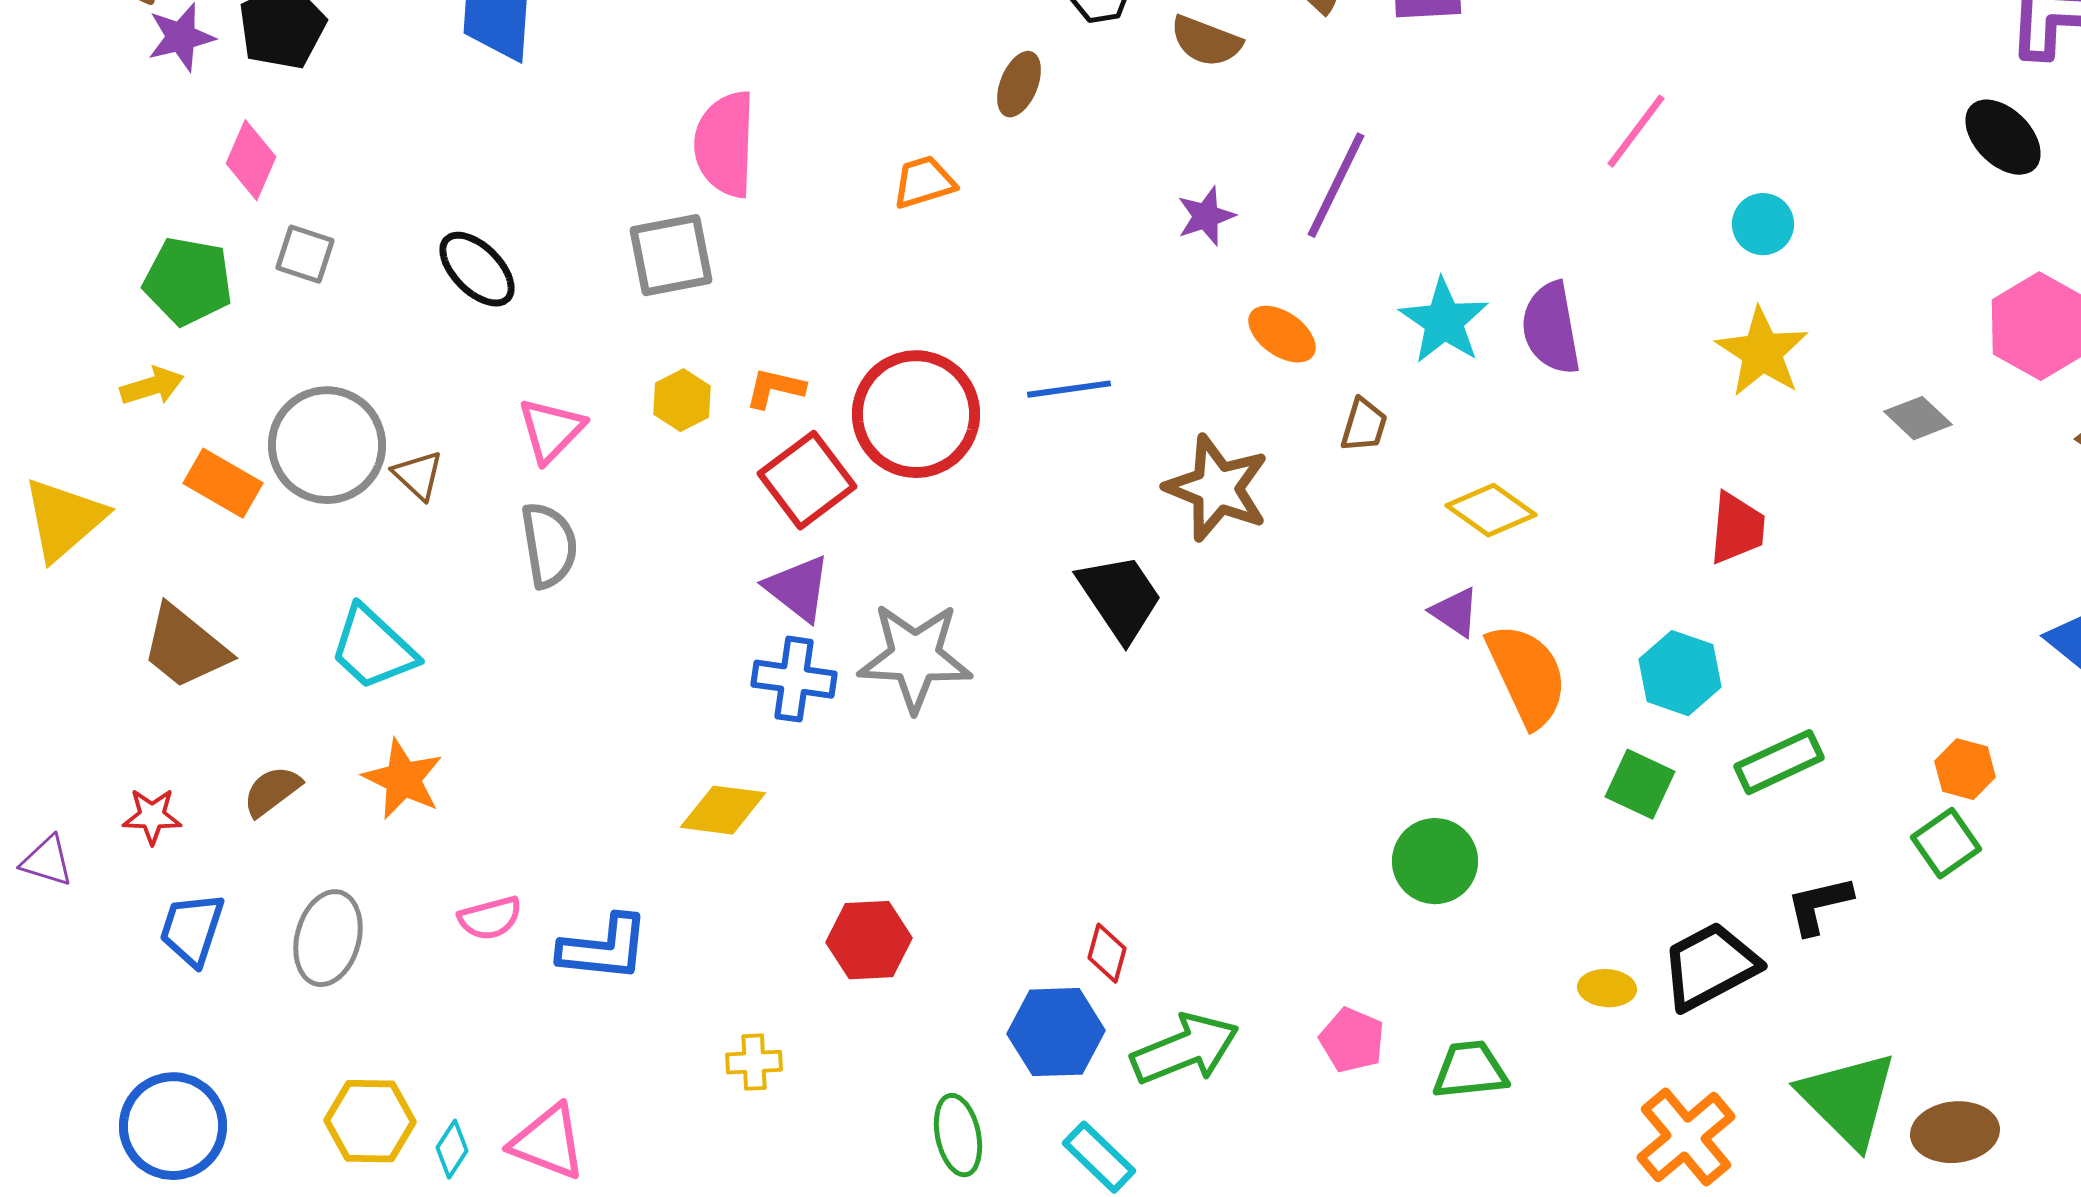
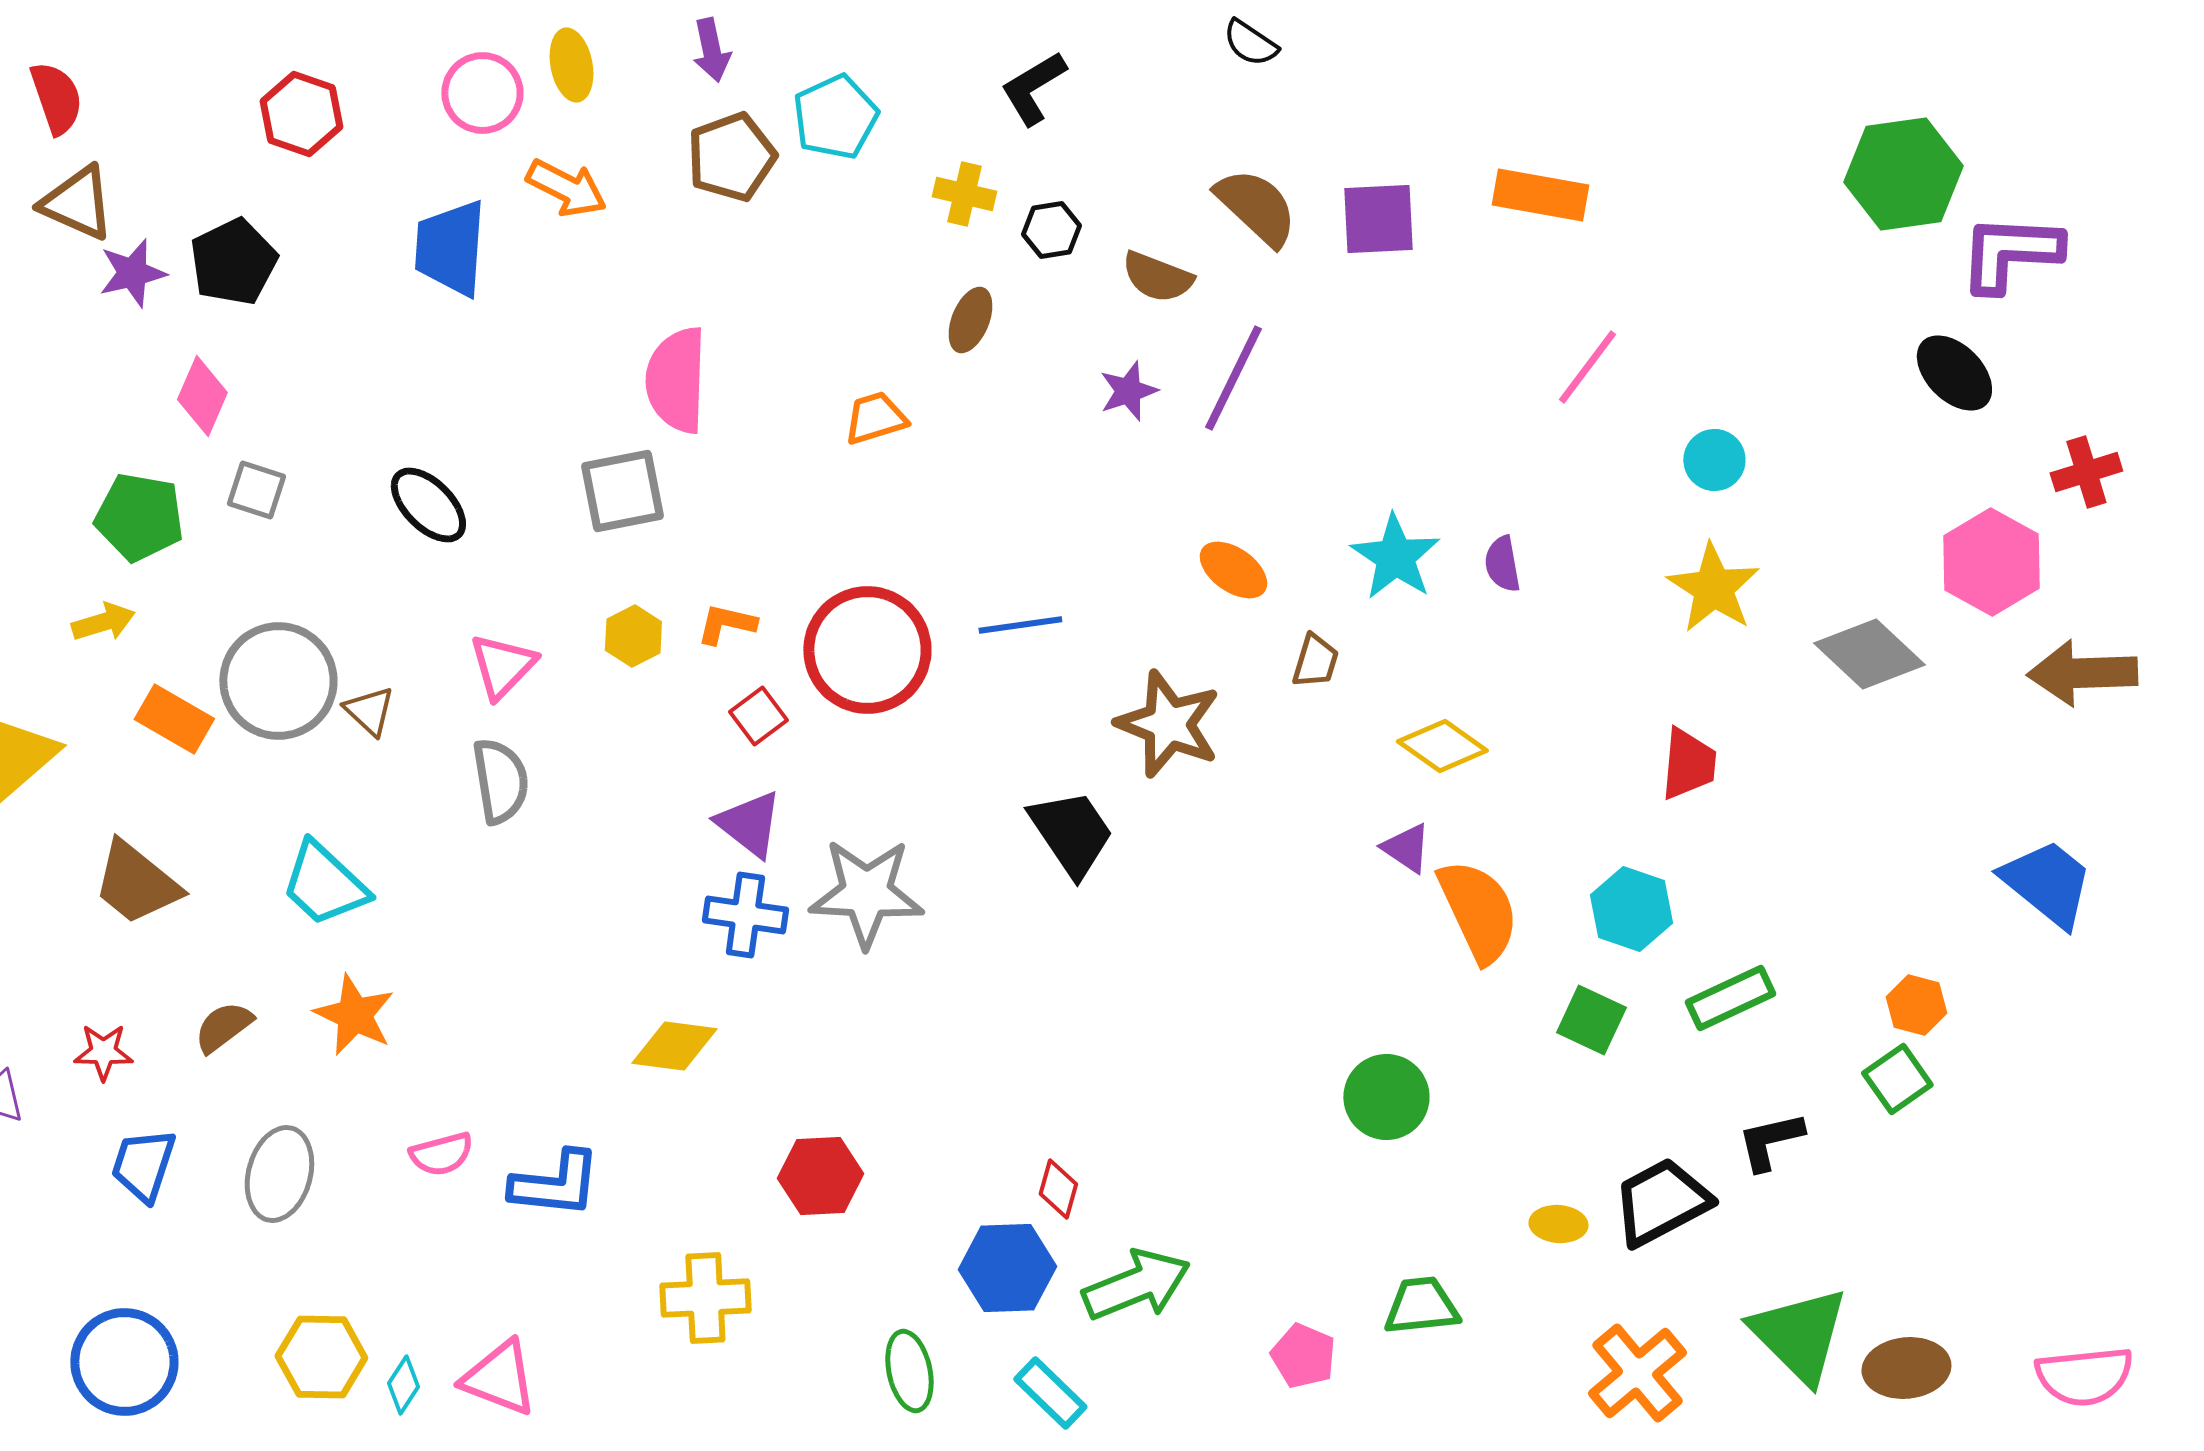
purple line: (1336, 185) -> (1233, 378), moved
purple star: (1206, 216) -> (1128, 391), moved
purple semicircle: (1551, 328) -> (1502, 564), size x0.6
gray diamond: (1918, 418) -> (1869, 654), size x1.6
red square: (807, 480) -> (758, 716), size x0.6
pink pentagon: (1352, 1040) -> (1303, 1356), moved
yellow cross: (754, 1062) -> (705, 1298), size x1.6

